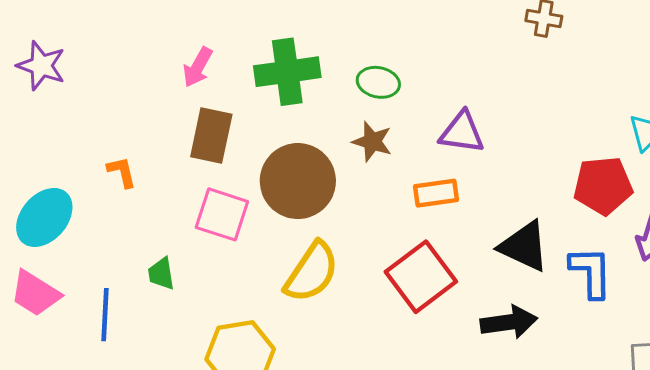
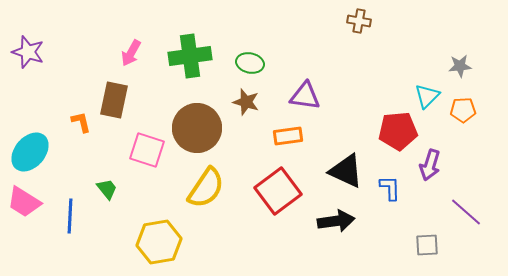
brown rectangle: (211, 135) -> (114, 100), moved
blue L-shape: (591, 272) -> (390, 188), size x0.7
green trapezoid: (161, 274) -> (107, 189), turned 150

